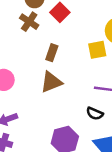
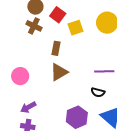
yellow square: (97, 50) -> (75, 28), moved

